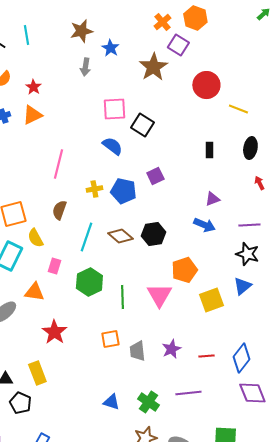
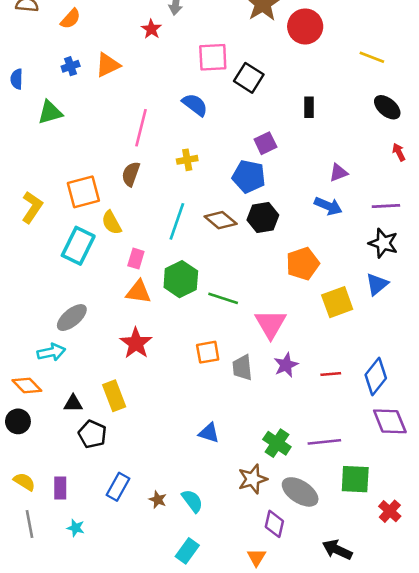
red circle: (206, 85) -> (305, 26), moved
red star: (33, 87) -> (151, 29), moved
blue semicircle: (112, 146) -> (195, 105), moved
black ellipse: (250, 148) -> (387, 107), turned -60
black rectangle: (209, 150) -> (309, 107), moved
blue pentagon: (123, 191) -> (249, 177), moved
brown semicircle: (59, 210) -> (131, 174), moved
orange triangle: (34, 292) -> (138, 292), moved
pink triangle: (159, 295) -> (271, 324), moved
green line: (122, 297) -> (223, 298), turned -70
purple line: (188, 393) -> (324, 442), moved
green cross: (148, 402) -> (277, 443), moved

